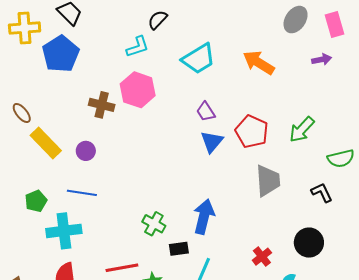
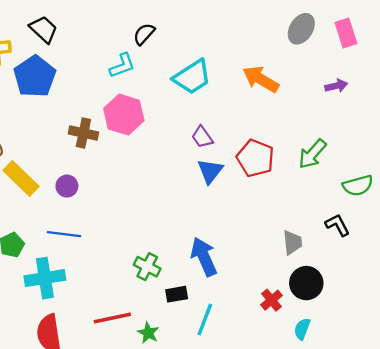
purple arrow: (322, 59) -> (336, 86), moved
gray trapezoid: (268, 181) -> (292, 242), moved, size x0.7
blue arrow: (204, 217) -> (204, 257), turned -36
black circle: (309, 243) -> (306, 283), moved

